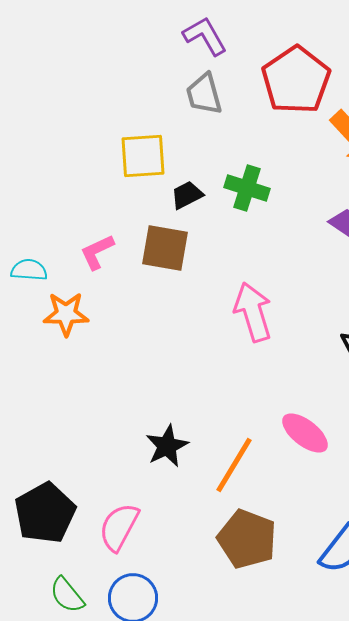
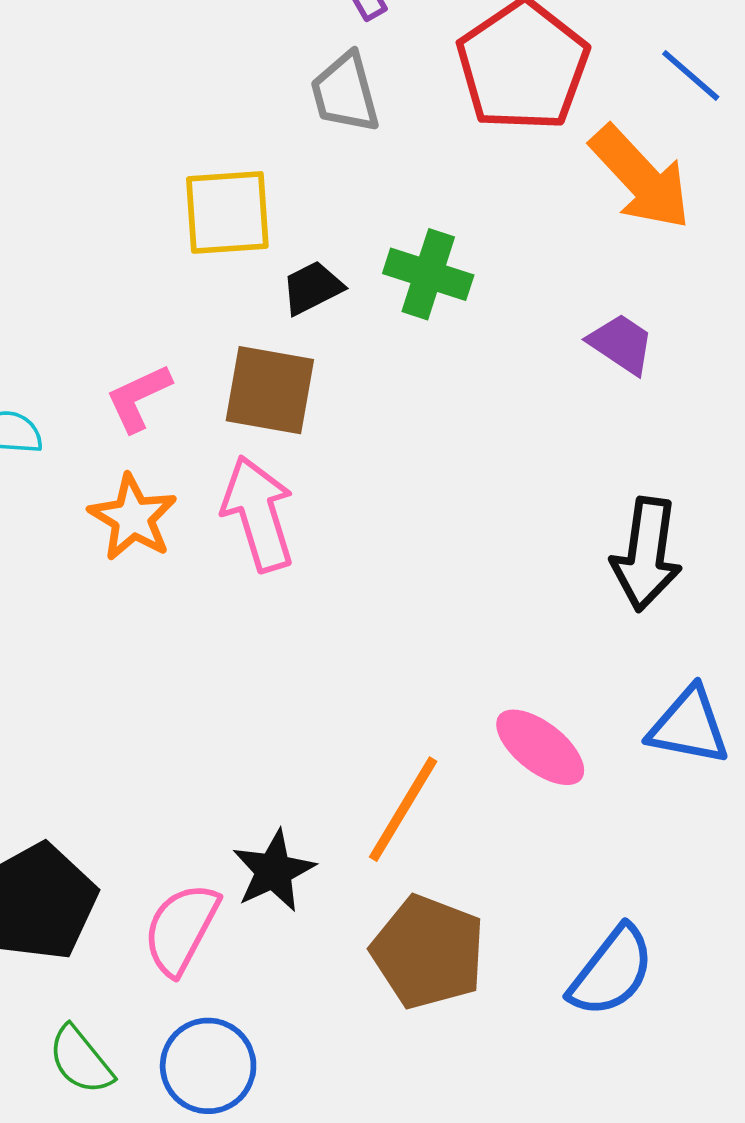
pink arrow: (253, 312) -> (258, 514), moved
orange star: (66, 314) -> (133, 518), moved, turned 30
black star: (167, 446) -> (274, 871), moved

